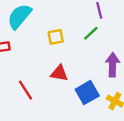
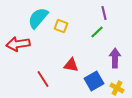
yellow square: (56, 37) -> (61, 26), moved, turned 32

